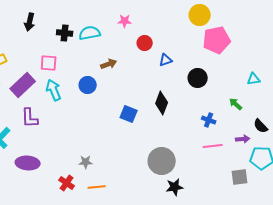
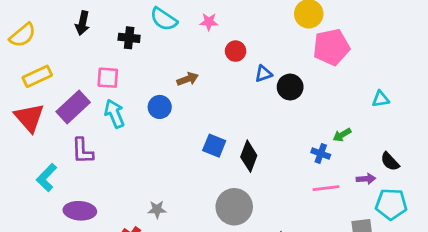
cyan semicircle: (90, 33) -> (164, 19), moved, turned -135
black circle: (198, 78) -> (290, 87), moved
black diamond: (162, 103) -> (249, 156), moved
green arrow: (236, 104) -> (342, 135), moved, turned -72
gray circle: (162, 161) -> (234, 207), moved

